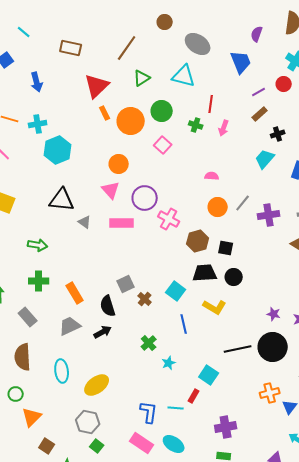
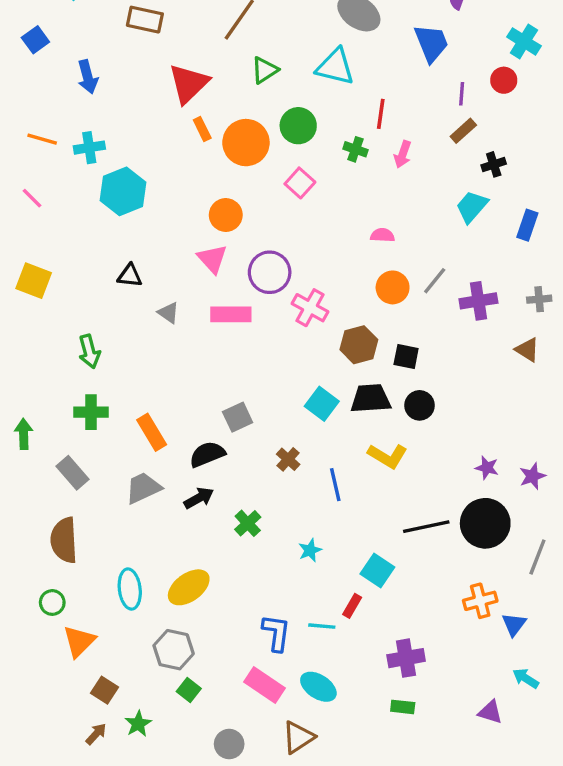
purple line: (259, 92) -> (462, 94), turned -56
black triangle: (62, 200) -> (130, 276), size x0.6
green arrow: (38, 245) -> (89, 351), turned 66
cyan square: (176, 291) -> (322, 404), moved
brown cross: (145, 299) -> (288, 459), moved
black semicircle: (108, 306) -> (207, 454), turned 85
green cross: (149, 343) -> (248, 523), moved
cyan ellipse: (62, 371) -> (130, 589), moved

